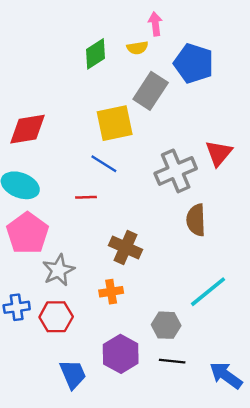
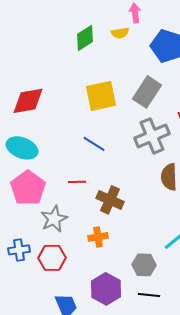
gray rectangle: (151, 91) -> (147, 92), moved
blue line: (104, 164) -> (94, 144), moved
red line: (86, 197) -> (77, 182), moved

